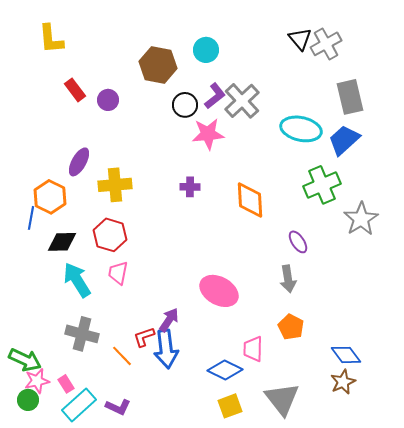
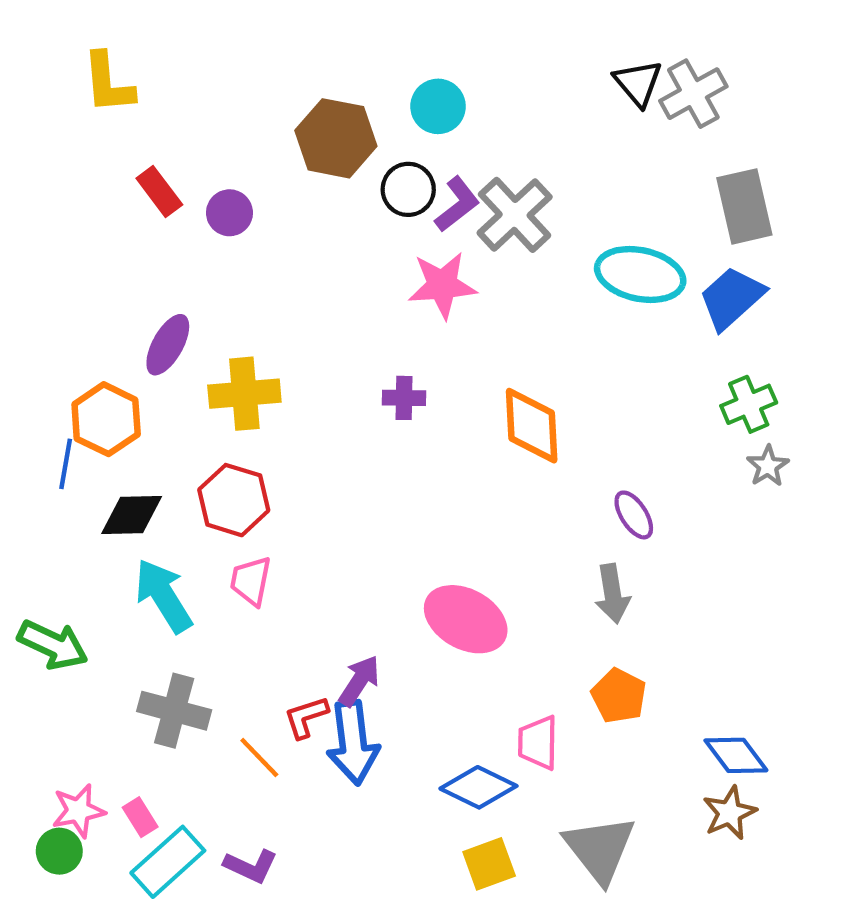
black circle: (185, 105) -> (408, 189), moved
green cross: (322, 185) -> (749, 404), moved, size x0.7
gray star: (361, 219) -> (768, 466), size x0.6
green arrow: (25, 360) -> (53, 645), moved

